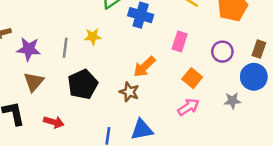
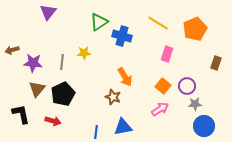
pink rectangle: (180, 42) -> (167, 54), moved
purple circle: (222, 52) -> (187, 86), moved
orange arrow: (144, 67) -> (125, 77), turned -78
blue circle: (254, 77) -> (204, 126), moved
black pentagon: (83, 84) -> (63, 94), moved

